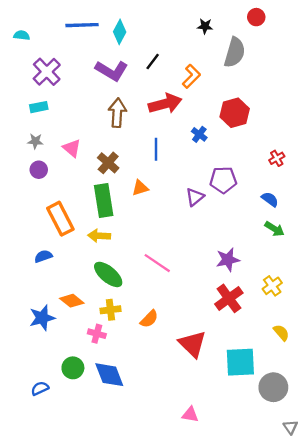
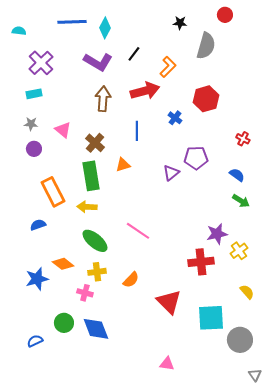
red cross: (277, 158) -> (243, 139), turned -32
purple star: (228, 260) -> (217, 234), moved
red cross: (229, 298) -> (201, 262), turned 30

